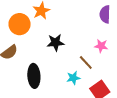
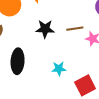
brown line: (86, 63) -> (75, 29), moved, turned -63

